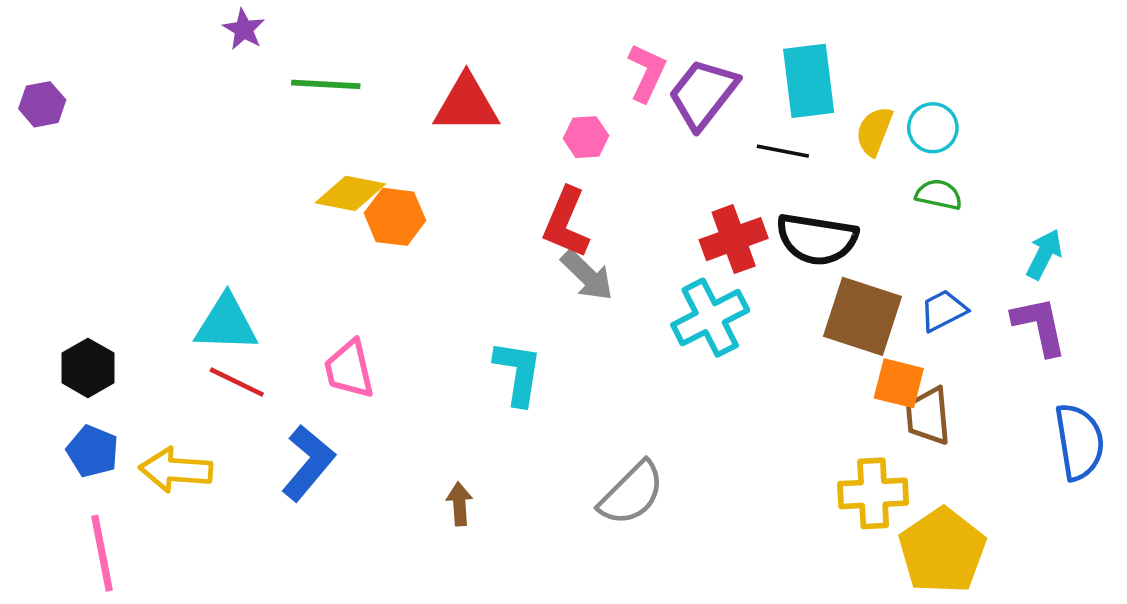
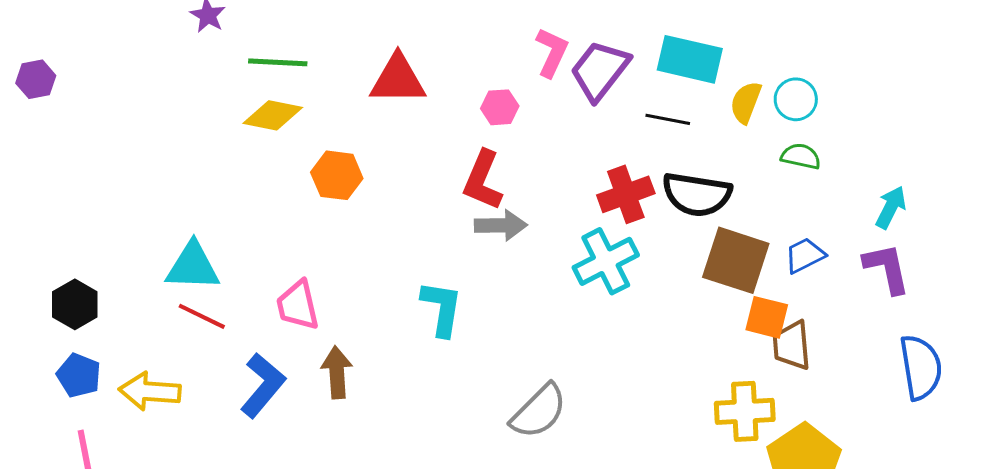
cyan rectangle: (809, 81) -> (690, 59), turned -70
yellow diamond: (350, 193) -> (273, 115), moved
gray arrow: (587, 275) -> (501, 225), turned -45
brown arrow: (459, 504) -> (337, 372), moved, size x1.4

